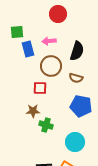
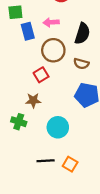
red square: (40, 88) -> (41, 75), turned -32
green cross: (46, 125) -> (19, 122), moved
cyan circle: (75, 142) -> (58, 127), moved

